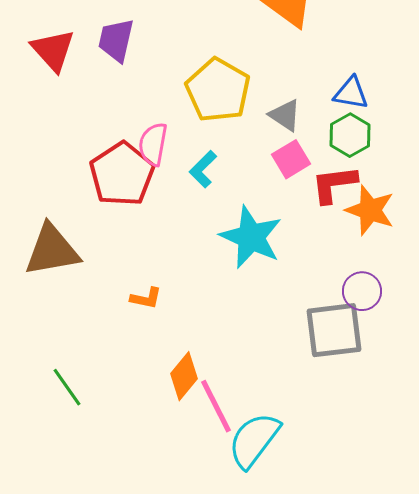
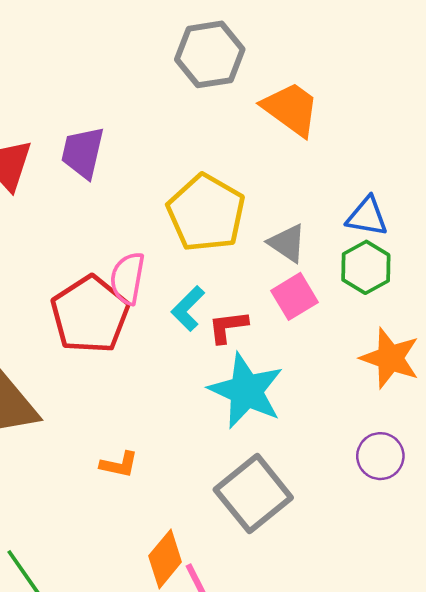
red L-shape: (334, 184) -> (228, 327), moved, size x0.7
gray square: (334, 330) -> (253, 494), moved, turned -32

